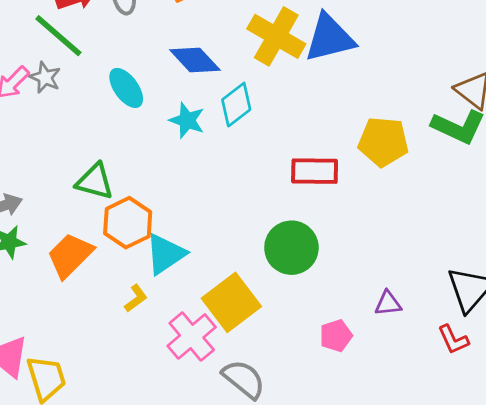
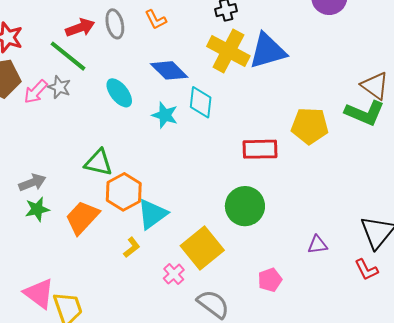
cyan diamond: (236, 105) -> (201, 102), turned -44
pink cross: (192, 336) -> (174, 274), size x0.6
pink pentagon: (336, 336) -> (270, 280), moved

